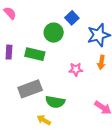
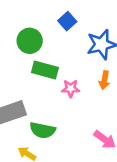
green circle: (54, 33) -> (30, 41), moved
green rectangle: (35, 54) -> (45, 70), moved

